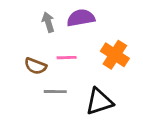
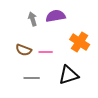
pink line: (67, 58) -> (46, 52), moved
gray line: (55, 92) -> (32, 78), moved

